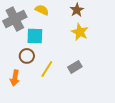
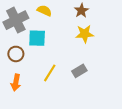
yellow star: (80, 32) -> (85, 34), turned -30
brown circle: (27, 56) -> (16, 54), moved

